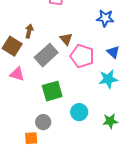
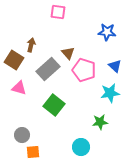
green square: (52, 91) -> (54, 105), turned -35
cyan circle: (79, 112) -> (81, 147), moved
green star: (110, 121) -> (100, 122), moved
gray circle: (43, 122) -> (22, 135), moved

